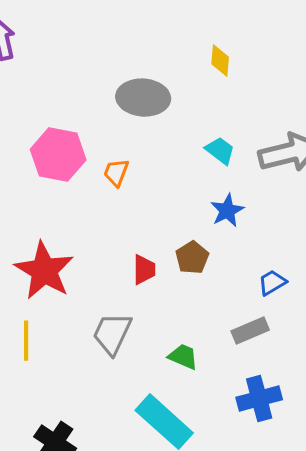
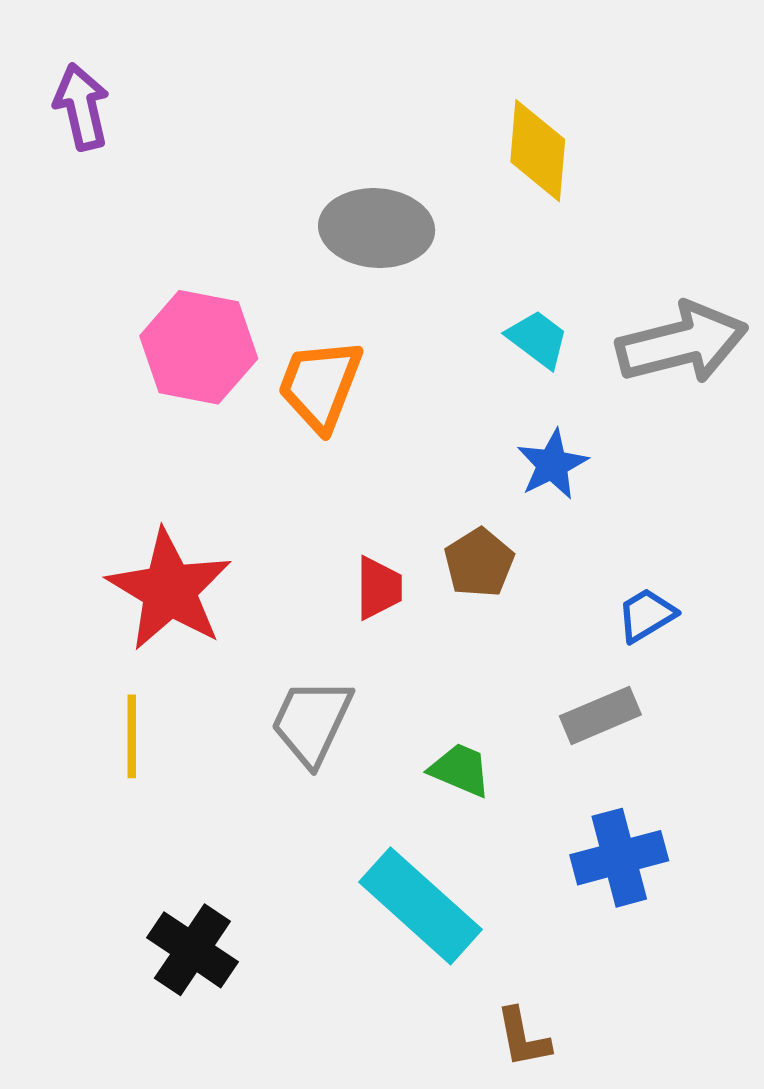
yellow diamond: (220, 61) -> (538, 151), size x1.5
orange trapezoid: (116, 173) -> (320, 385), size x1.6

